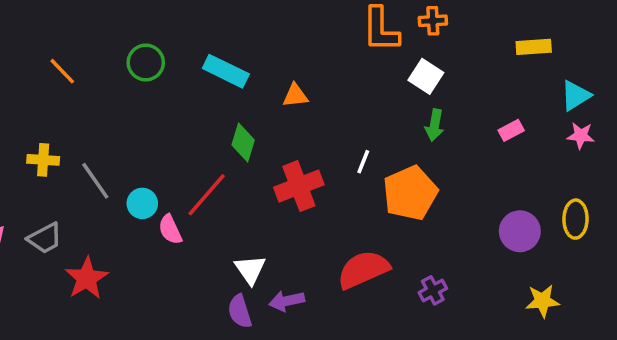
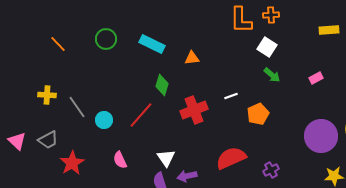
green arrow: (435, 125) -> (272, 75), turned -60
white line: (363, 162) -> (231, 96), turned 48
orange pentagon: (410, 193) -> (258, 114), size x0.7
pink semicircle: (170, 230) -> (120, 160), moved
purple circle: (520, 231) -> (321, 136), size x1.4

